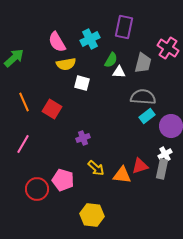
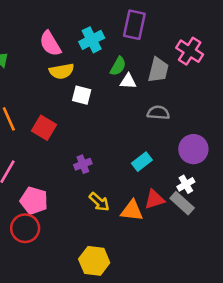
gray semicircle: (143, 97) -> (158, 113), size x0.7
cyan rectangle: (147, 116) -> (142, 162), moved
gray rectangle: (162, 169) -> (182, 203), turned -60
pink pentagon: (63, 180) -> (34, 201), moved

